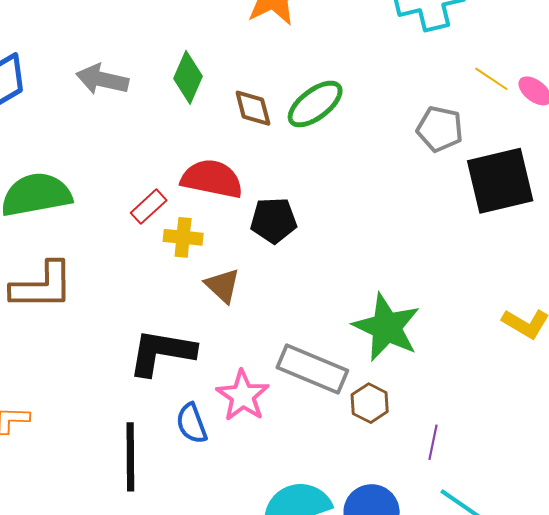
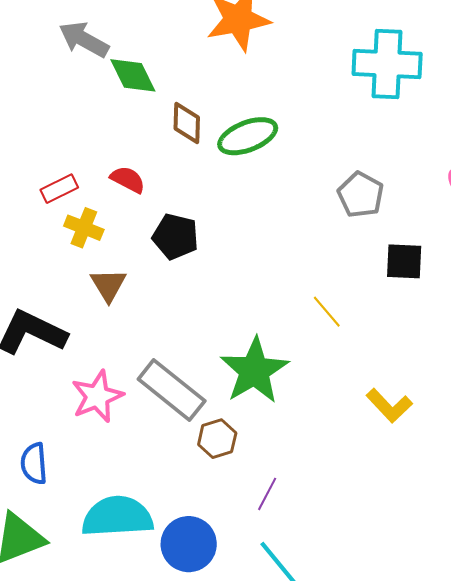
green diamond: (188, 77) -> (133, 75), turned -66
gray arrow: (102, 79) -> (84, 39), moved
yellow line: (491, 79) -> (327, 312), moved
red semicircle: (212, 179) -> (128, 180), size x0.6
black square: (500, 181) -> (404, 261), size x0.6
blue semicircle: (192, 423) -> (34, 464), moved

